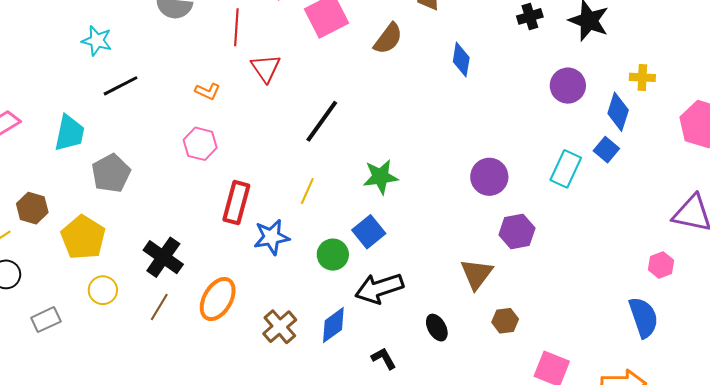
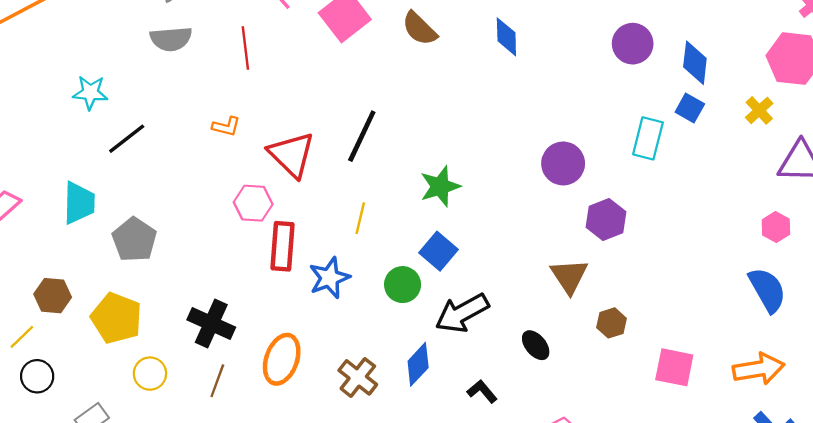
brown semicircle: (388, 39) -> (419, 29), turned 108
red triangle: (266, 68) -> (291, 155), moved, size x1.4
yellow cross: (642, 77) -> (759, 110), moved, turned -35
pink hexagon: (200, 144) -> (253, 203), moved

